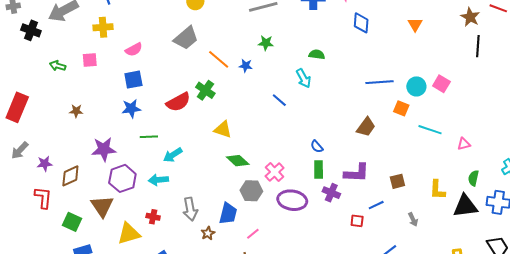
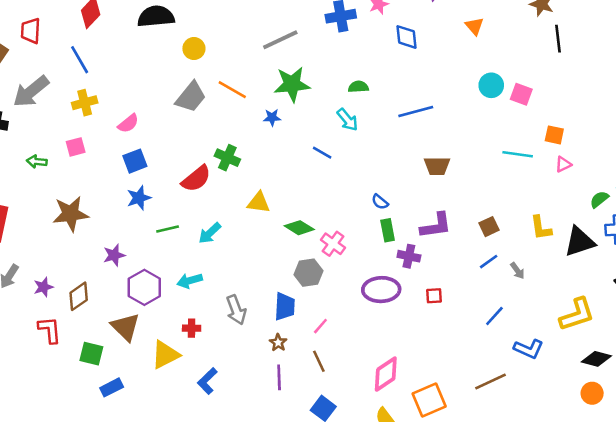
green star: (266, 43) -> (292, 84), size x1.8
orange line: (219, 59) -> (232, 90), moved
blue line: (379, 82) -> (416, 112), moved
cyan circle: (416, 86) -> (491, 85), moved
orange square: (401, 108) -> (554, 135), moved
brown star: (76, 111) -> (71, 214), size x2.0
brown trapezoid: (366, 127) -> (437, 166), turned 65
purple star: (104, 149) -> (114, 255), size x0.7
cyan arrow: (173, 155) -> (210, 233), moved
green diamond: (238, 161) -> (299, 228), moved
green semicircle: (473, 178) -> (599, 199), moved, turned 49
purple ellipse: (292, 200) -> (381, 290), moved
blue line: (376, 205) -> (489, 262), moved
red square: (357, 221) -> (434, 296), moved
brown star: (208, 233) -> (278, 343), moved

